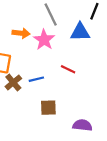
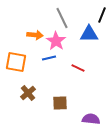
blue line: (36, 79) -> (49, 58), moved
brown cross: (13, 82) -> (28, 93), moved

